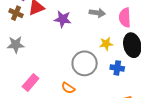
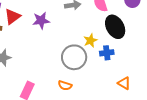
yellow star: (106, 44) -> (90, 40), moved

